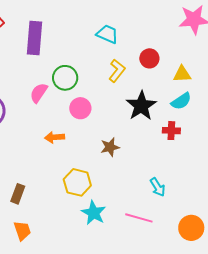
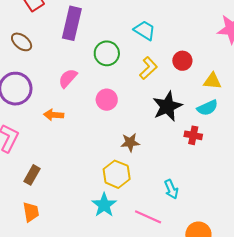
green circle: (65, 78) -> (107, 53), moved
orange arrow: (55, 137) -> (54, 115), moved
yellow hexagon: (77, 182) -> (117, 174), moved

